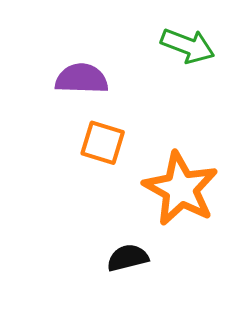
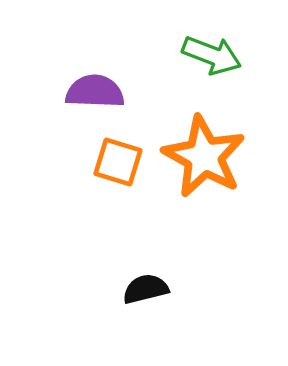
orange star: (181, 189) -> (204, 157), moved

